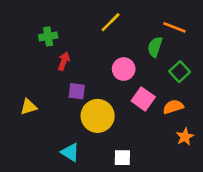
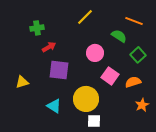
green semicircle: (155, 47) -> (119, 36), turned 105
red arrow: (64, 61) -> (49, 47), turned 40
purple square: (77, 91) -> (59, 70), size x1.5
yellow circle: (98, 116) -> (86, 99), moved
cyan triangle: (70, 152) -> (54, 106), moved

